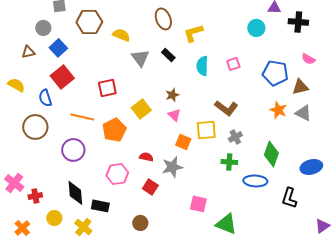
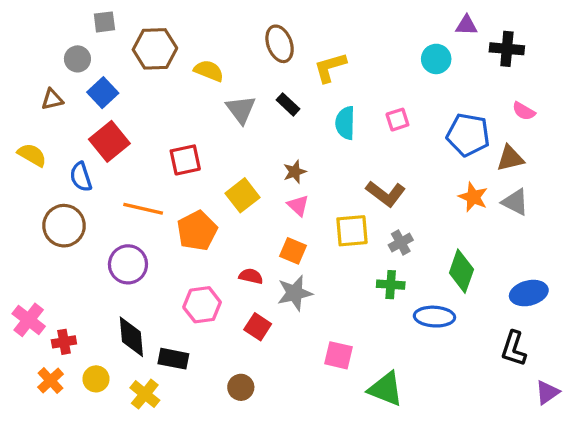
orange square: (183, 142) -> (293, 251), moved
black L-shape: (289, 198) -> (514, 349), moved
orange cross: (22, 228) -> (51, 381), moved

